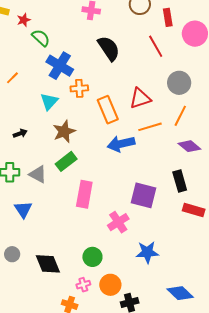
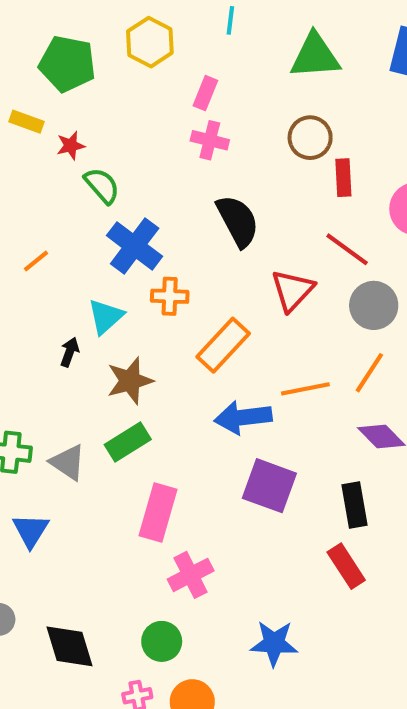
red rectangle: (168, 17) -> (343, 178), moved
red line: (156, 46) -> (347, 249), moved, turned -30
red triangle: (140, 98) -> (292, 290), moved, turned -35
orange rectangle: (108, 110) -> (223, 345), turned 60
black arrow: (20, 133) -> (70, 352), moved, turned -56
purple square: (144, 195) -> (269, 486), moved
red rectangle: (194, 210) -> (346, 566), moved, turned 35
pink cross: (118, 222) -> (191, 575), moved

